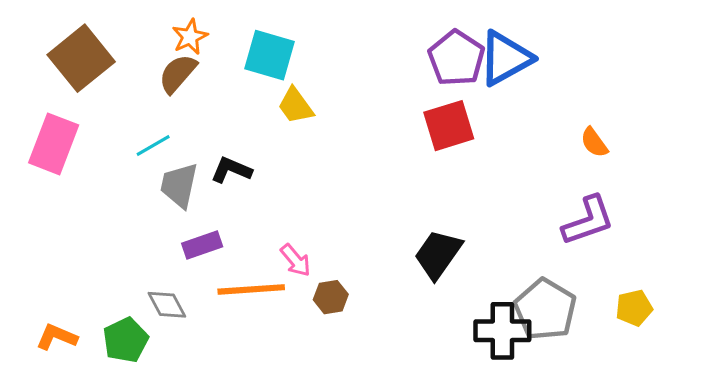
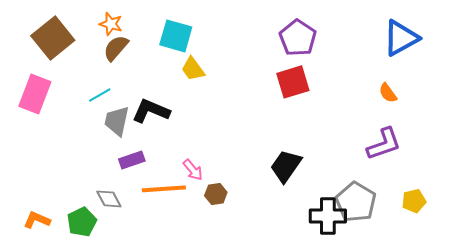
orange star: (190, 37) -> (111, 24), moved, turned -30
blue triangle: (505, 58) -> (401, 38), moved
black L-shape: (231, 170) -> (151, 111), size x1.4

